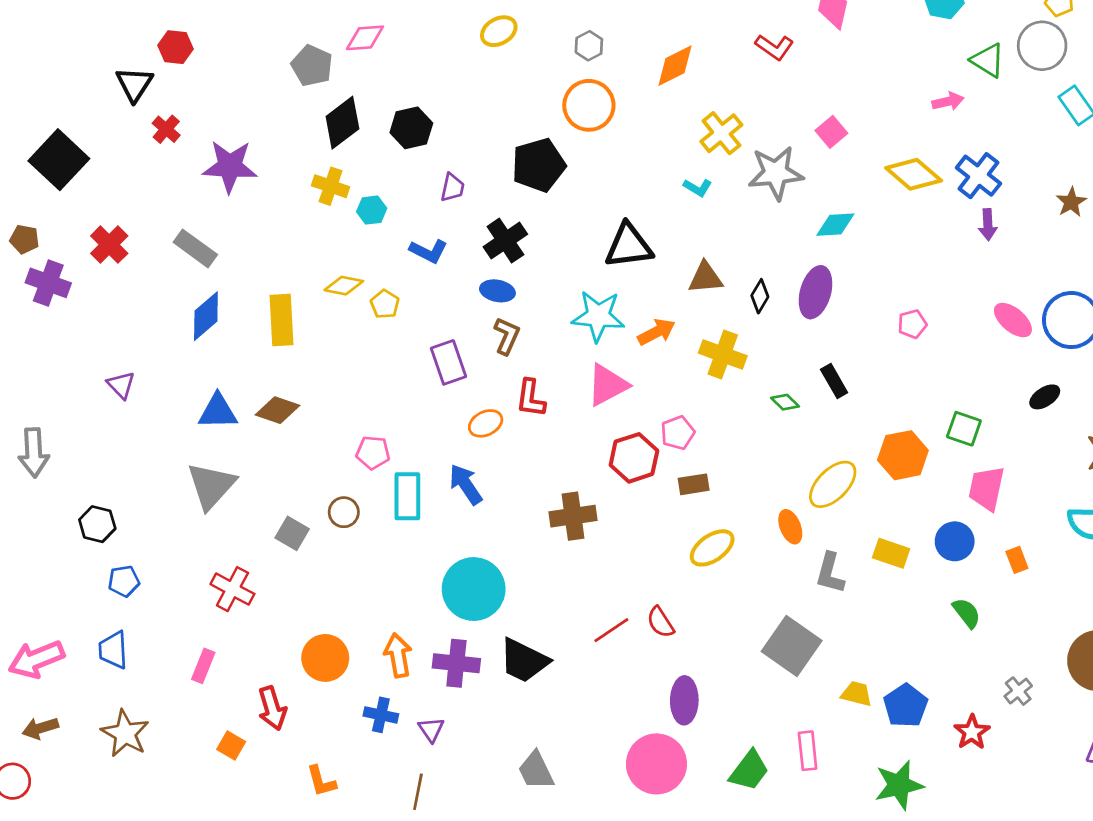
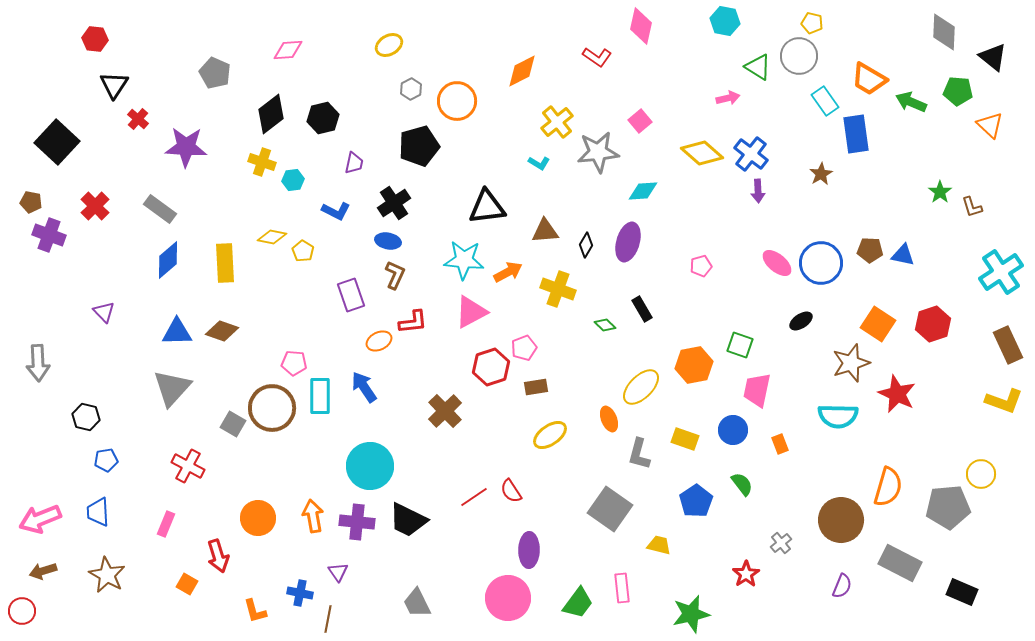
gray hexagon: (589, 46) -> (411, 89), moved
red hexagon: (175, 47) -> (95, 39), moved
gray pentagon: (312, 66) -> (215, 73), moved
red L-shape: (531, 398) -> (413, 322), turned -104
brown circle: (344, 512) -> (272, 408), size x2.0
brown cross: (573, 516) -> (445, 411), turned -36
blue pentagon: (906, 706) -> (696, 501), moved
blue cross: (381, 715) -> (300, 593), moved

